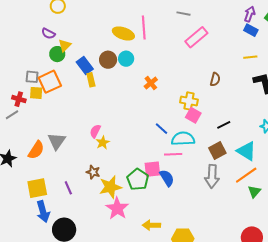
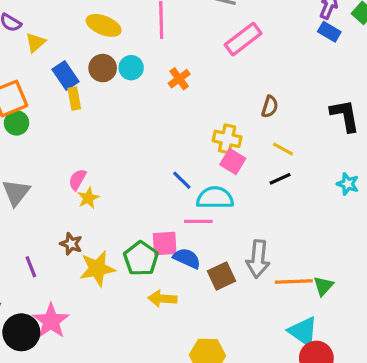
yellow ellipse: (123, 33) -> (104, 25), moved
green circle: (57, 54) -> (17, 123), moved
yellow line: (250, 57) -> (283, 149), moved, turned 32
orange cross: (151, 83) -> (179, 79), moved
brown square: (217, 151) -> (222, 276), moved
cyan triangle: (246, 151) -> (303, 331), moved
orange line: (246, 175) -> (294, 281), moved, turned 30
blue semicircle: (167, 178) -> (187, 258), turned -36
pink star: (117, 208) -> (51, 321), moved
yellow arrow: (151, 225) -> (162, 299), moved

